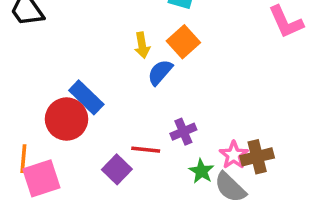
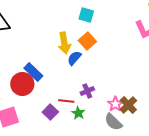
yellow arrow: (142, 45) -> (64, 43), size x1.5
brown cross: (257, 157) -> (128, 105), turned -30
green star: (201, 171) -> (78, 113), moved

